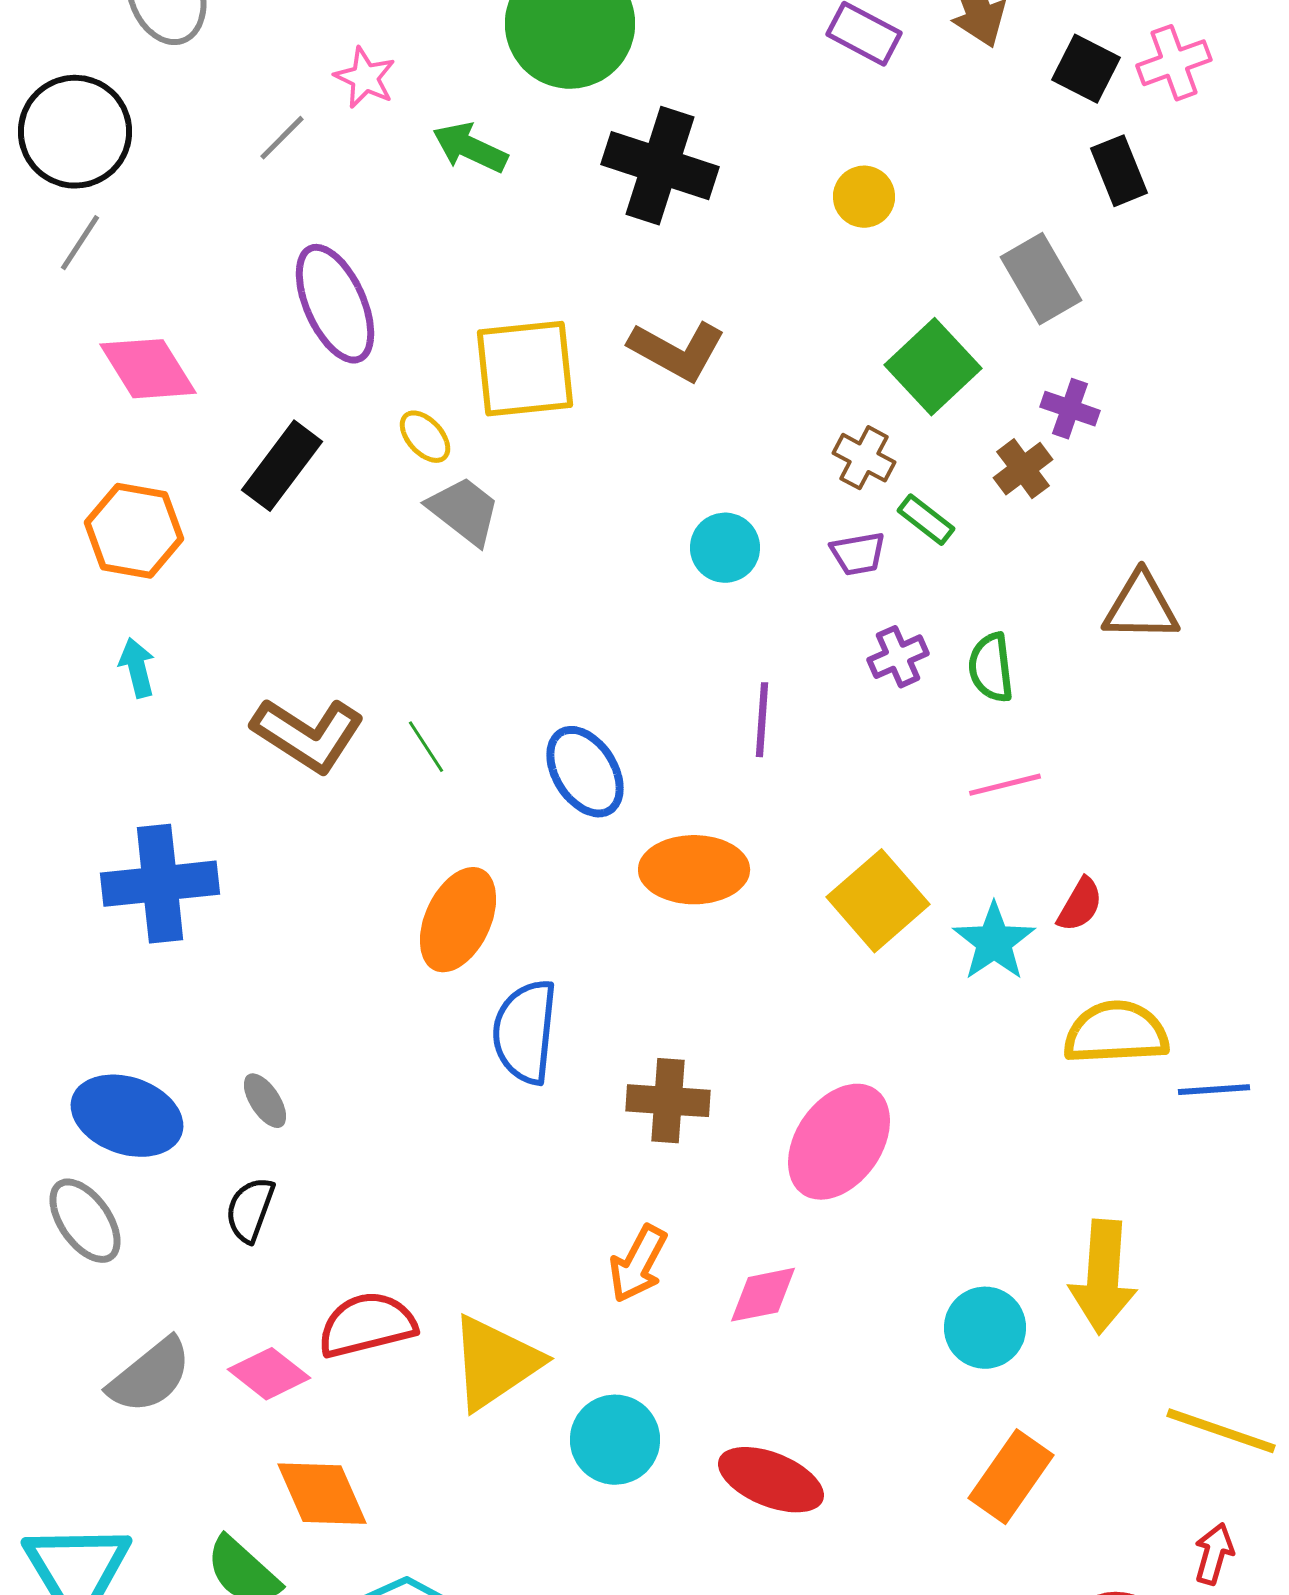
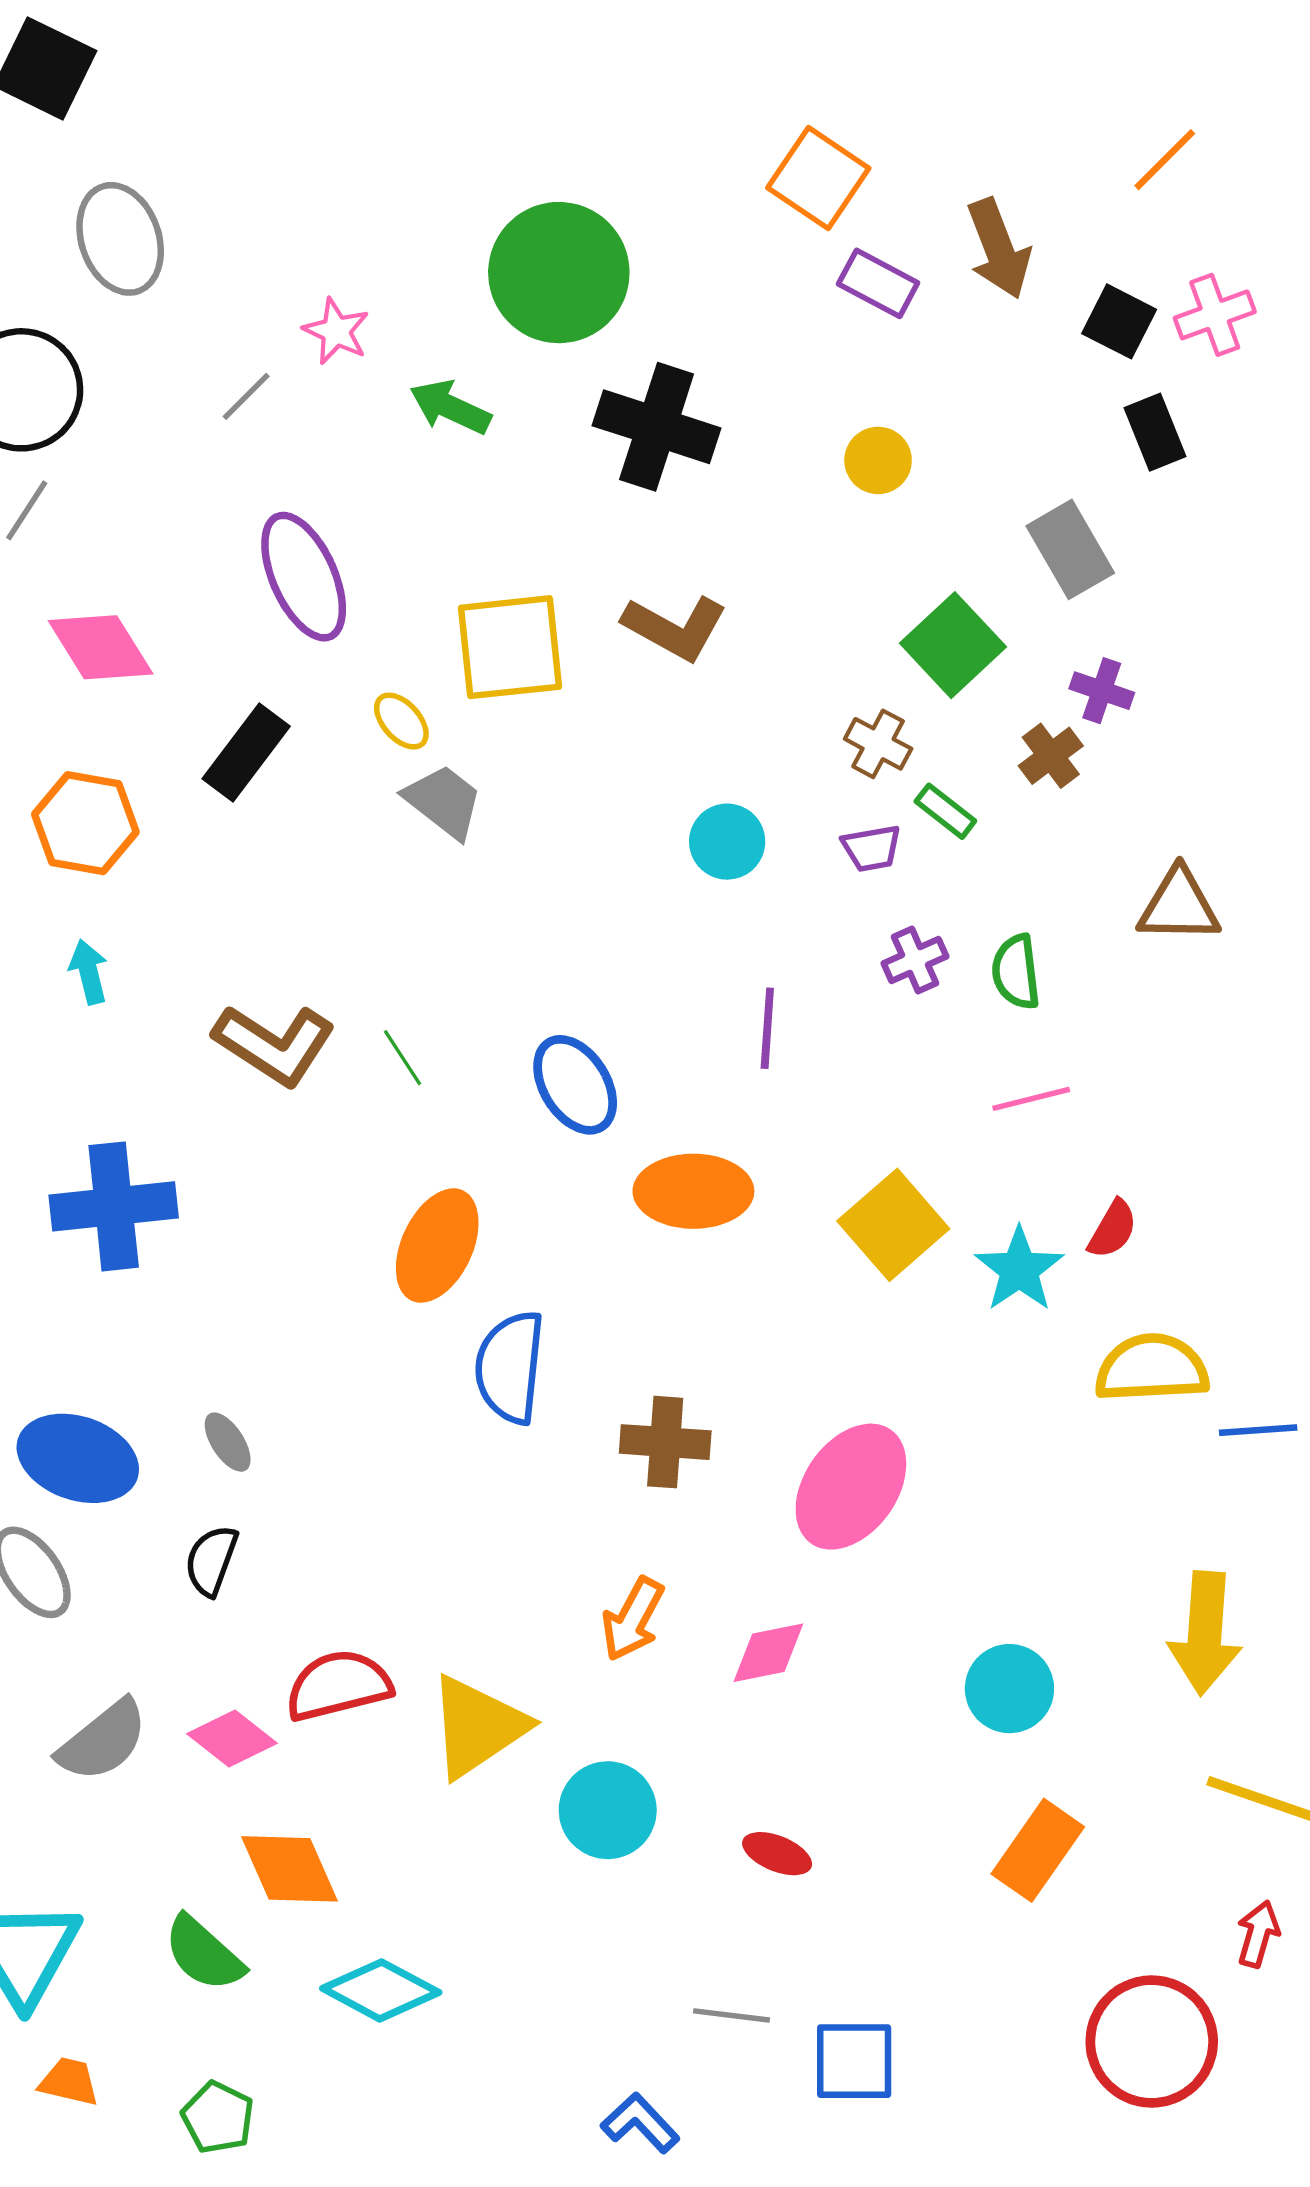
yellow arrow: (1103, 1277) -> (1205, 1633), moved
red ellipse: (771, 1480) -> (777, 1854), size x0.6

